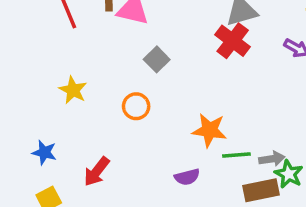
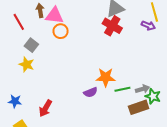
gray square: (157, 59) -> (31, 45), moved
orange circle: (136, 106) -> (61, 31), moved
purple semicircle: (187, 177) -> (91, 92), moved

